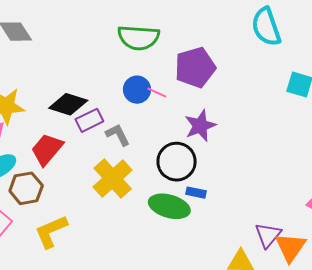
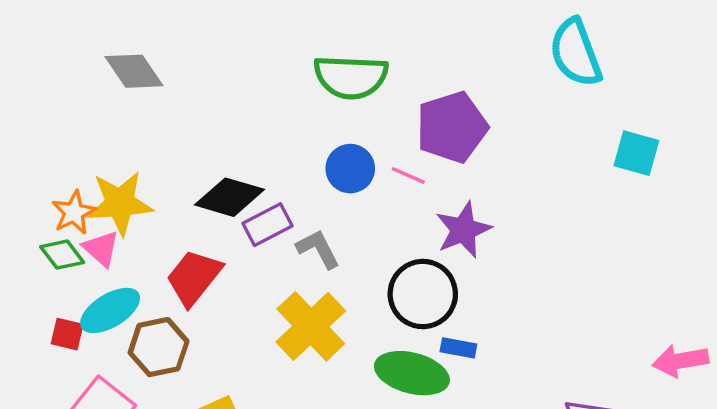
pink line: (157, 93) -> (408, 175), moved

